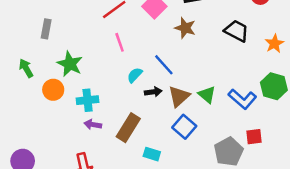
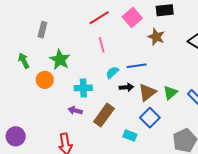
blue line: (164, 65) -> (137, 66), turned -60
green triangle: (207, 95) -> (170, 93), turned 35
cyan cross: (88, 100) -> (83, 88), moved
cyan rectangle: (152, 154) -> (130, 136), moved

